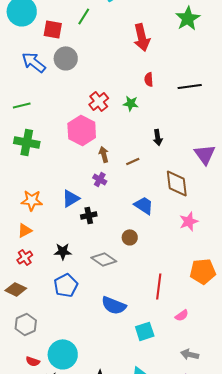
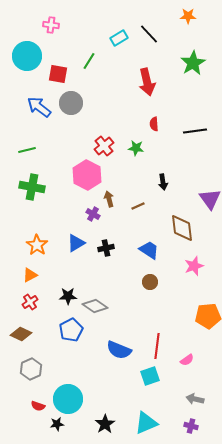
purple cross: (100, 179) -> (93, 214), moved
orange star: (32, 200) -> (37, 245), turned 30
black cross: (89, 215) -> (106, 248), moved
brown circle: (130, 237) -> (150, 282), moved
gray diamond: (104, 259) -> (95, 306), moved
red line: (159, 286) -> (157, 346), moved

